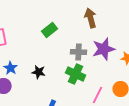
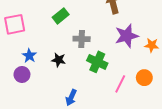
green rectangle: (50, 30) -> (61, 16), moved
gray cross: (79, 52) -> (82, 39), moved

